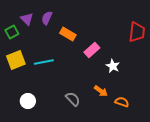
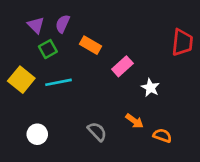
green square: (12, 32) -> (48, 49), moved
yellow square: (16, 60) -> (21, 80), turned -30

